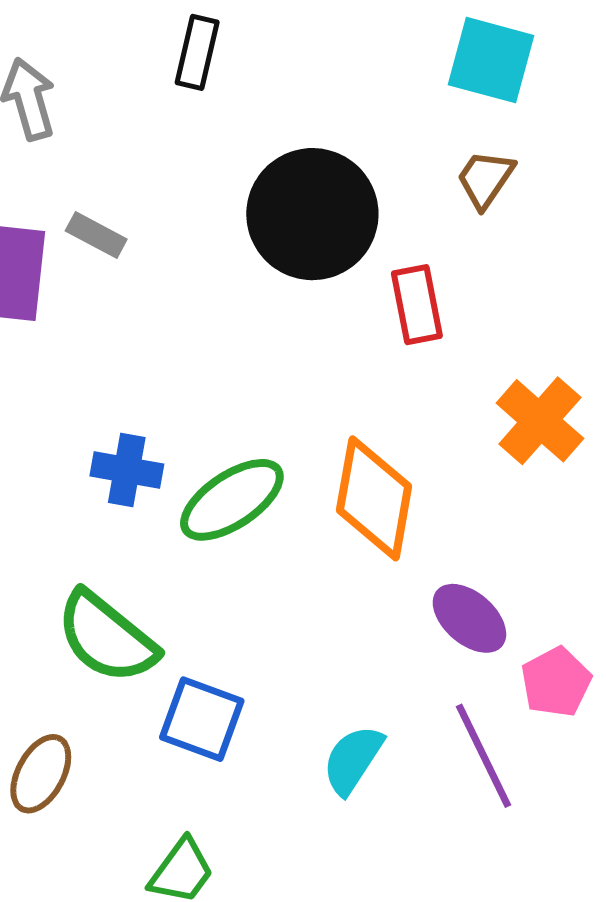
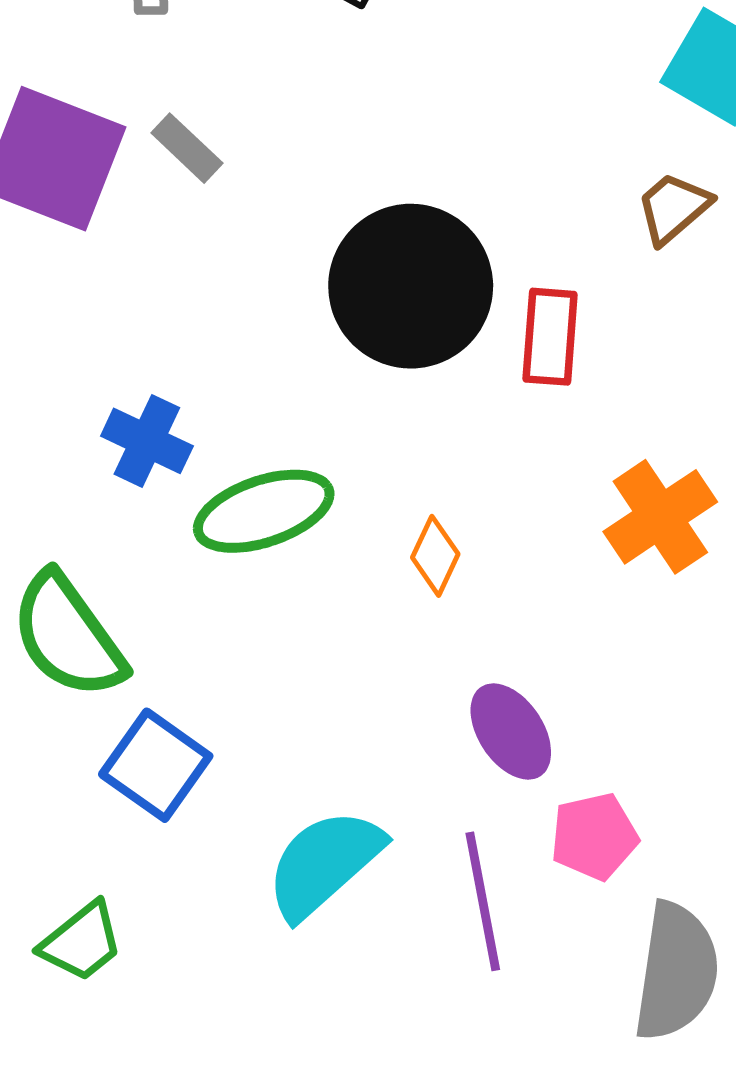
black circle: (312, 214) -> (411, 286), moved
orange diamond: (374, 498) -> (435, 556), size x0.5
cyan semicircle: (353, 760) -> (324, 864), size x1.4

